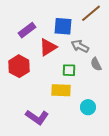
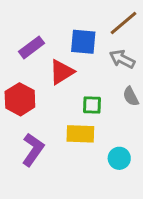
gray arrow: (80, 46) -> (122, 59), moved
purple L-shape: (37, 117) -> (33, 150), moved, turned -90

